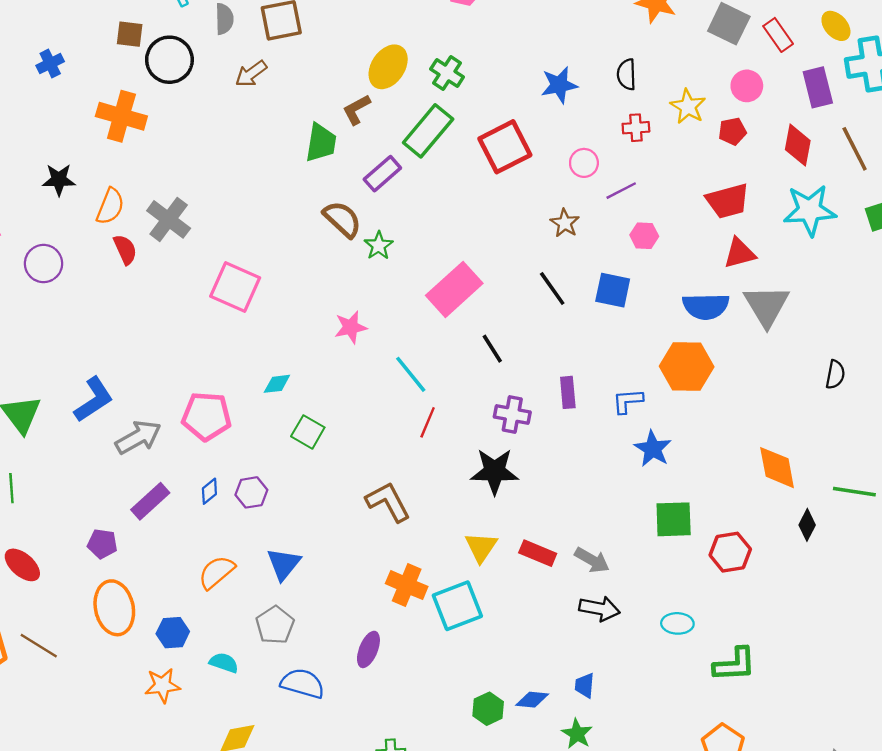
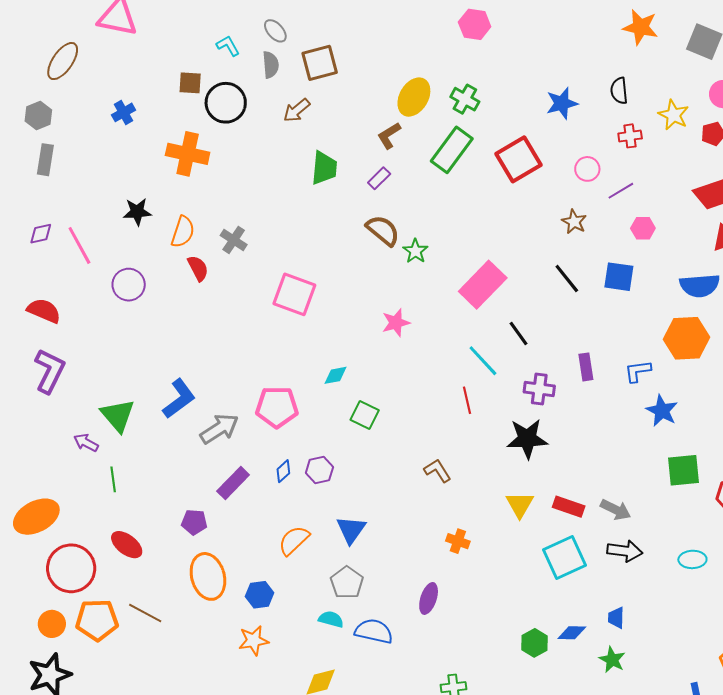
green trapezoid: (321, 143) -> (324, 168), moved
purple rectangle: (382, 174) -> (379, 178), moved, size x0.7
gray cross: (169, 219) -> (234, 240), size x0.7
cyan line: (411, 374) -> (483, 361), moved
red line: (428, 422) -> (467, 400), turned -32
brown L-shape: (388, 502) -> (437, 471), size x0.7
orange cross: (407, 585) -> (458, 541), size x0.7
cyan square: (457, 606) -> (564, 558), moved
cyan semicircle: (224, 663) -> (331, 619), moved

